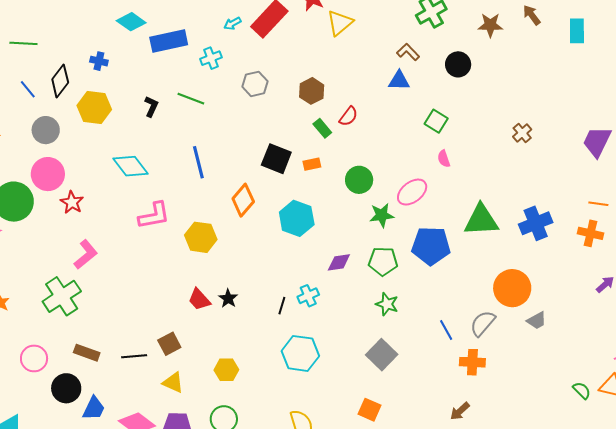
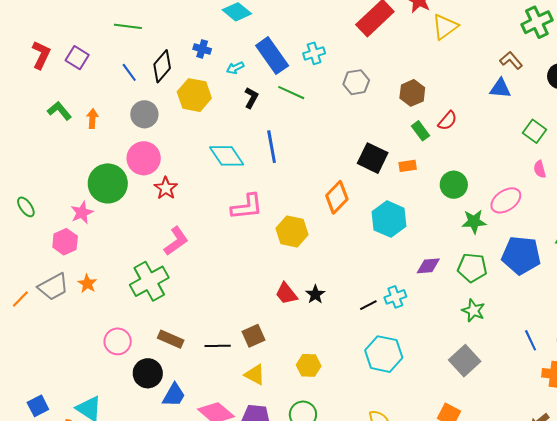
cyan arrow: (233, 23) -> (235, 68), moved
blue rectangle: (169, 41) -> (272, 56), moved, turned 63
blue line: (198, 162) -> (272, 147), moved
black line: (282, 306) -> (368, 305), turned 42

